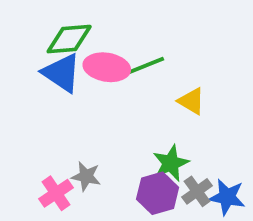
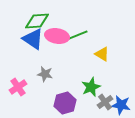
gray star: (86, 176) -> (45, 74), moved
pink cross: (56, 193) -> (18, 87), moved
purple hexagon: (158, 193) -> (65, 103), moved

